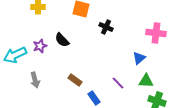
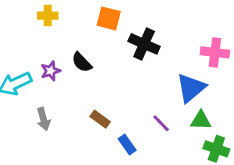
black cross: (106, 27) -> (144, 44), size x1.5
blue triangle: (139, 58) -> (191, 88), size x1.6

